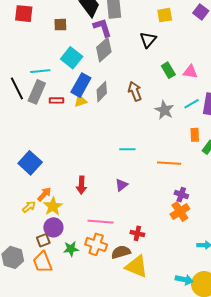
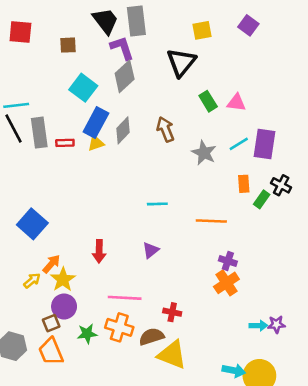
black triangle: (148, 40) -> (181, 62), size x1.4
cyan line: (40, 71) -> (16, 105), moved
gray rectangle: (37, 92) -> (39, 133), turned -30

